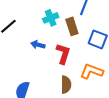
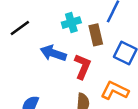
blue arrow: (38, 45) -> (53, 53), size x1.5

